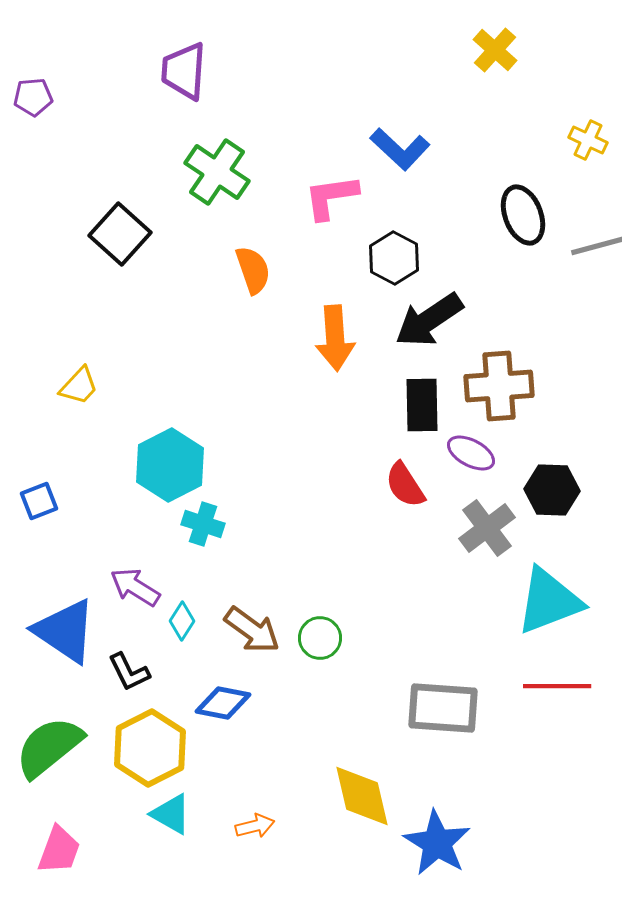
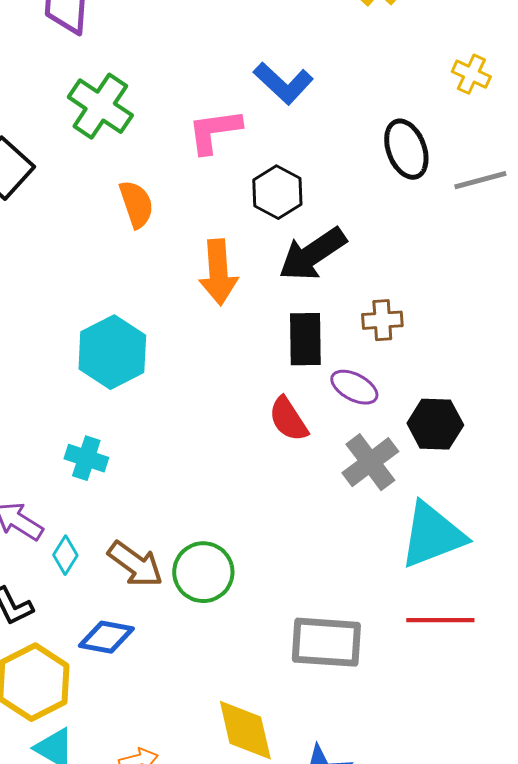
brown cross: (499, 386) -> (382, 320), size x0.6
cyan hexagon: (170, 465) -> (112, 352), moved
green circle: (320, 638) -> (203, 572), size x1.4

